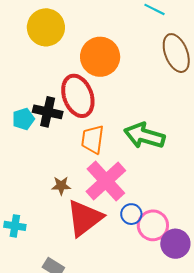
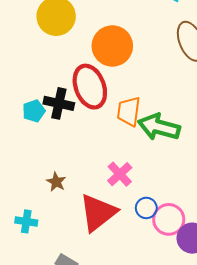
orange trapezoid: (93, 139) -> (129, 111), moved
pink cross: (106, 181) -> (120, 174), size x0.6
brown star: (61, 186) -> (56, 182), moved, turned 30

